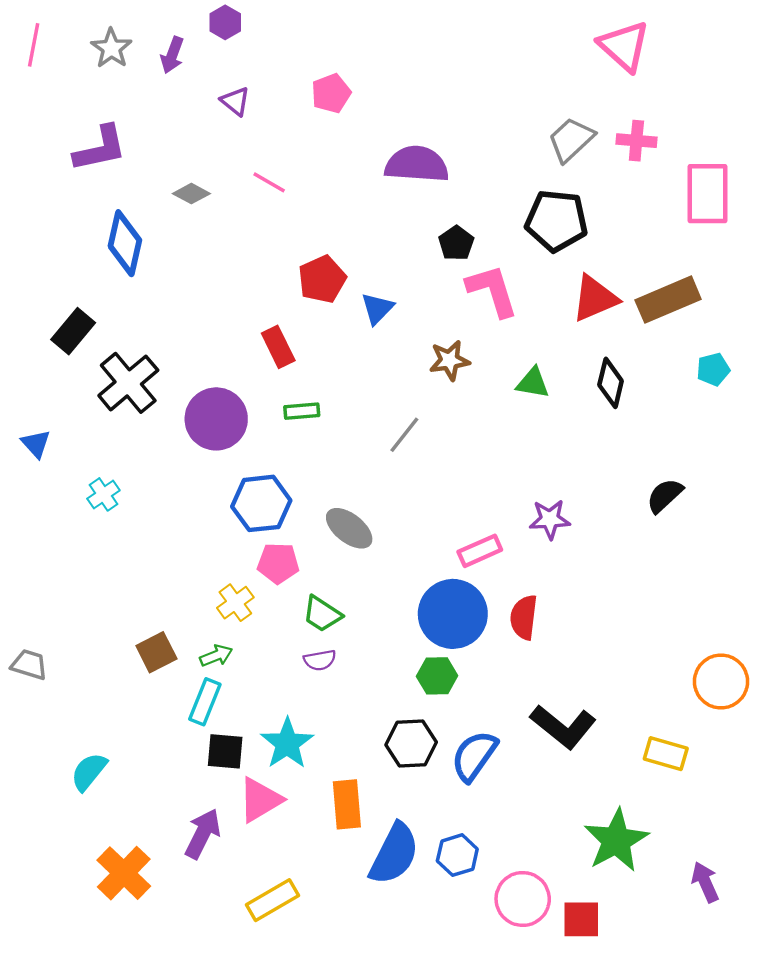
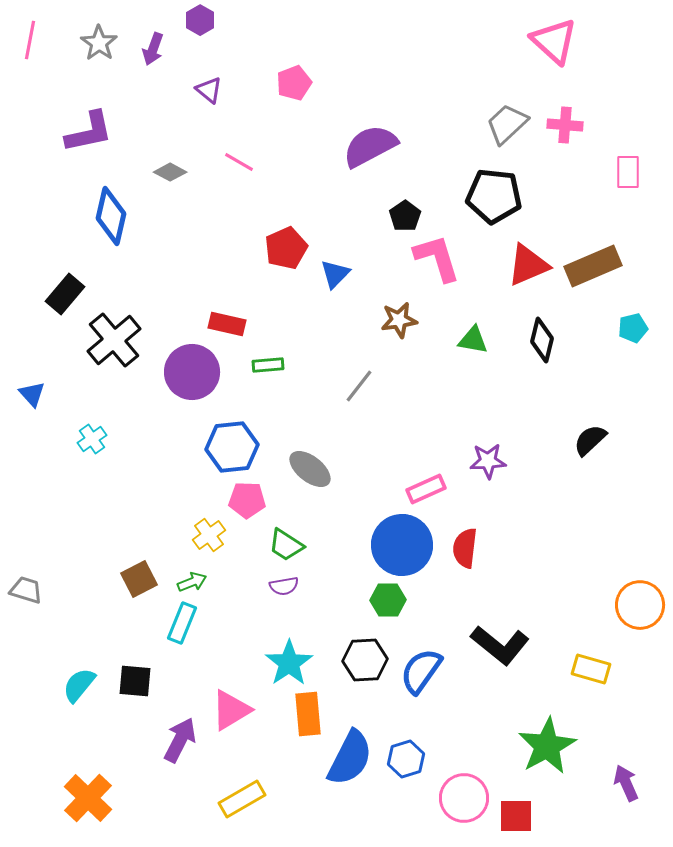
purple semicircle: (417, 164) -> (370, 146), turned -32
pink rectangle: (707, 194) -> (628, 172), size x0.6
red rectangle: (278, 347) -> (227, 324), moved, turned -51
cyan star: (287, 743) -> (289, 663), moved
black square: (225, 751) -> (135, 681), moved
orange cross: (124, 873) -> (88, 798), moved

